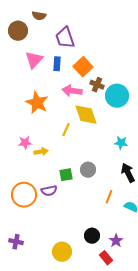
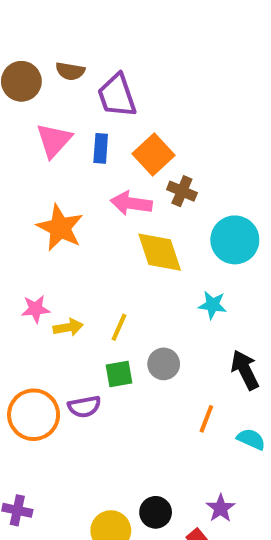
brown semicircle: (39, 16) -> (70, 71), moved
cyan circle: (117, 96) -> (235, 240), moved
yellow line: (66, 130) -> (119, 327), moved
cyan star: (121, 143) -> (212, 305), moved
black circle: (92, 236) -> (156, 512), moved

